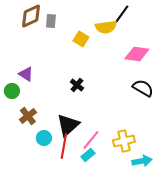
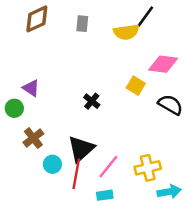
gray rectangle: (51, 21) -> (82, 24), moved
yellow square: (81, 39) -> (136, 86), moved
cyan rectangle: (88, 155) -> (105, 195), moved, turned 32

